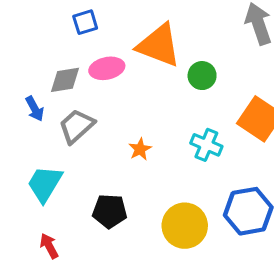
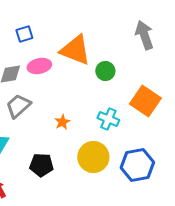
yellow circle: (185, 226) -> (93, 157), moved

